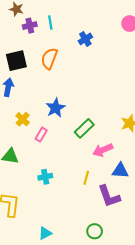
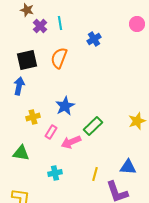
purple cross: (30, 26) -> (40, 26), turned -32
yellow cross: (23, 119) -> (33, 117), turned 32
pink arrow: (103, 150) -> (71, 142), moved

